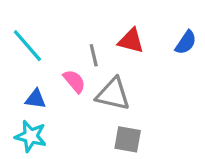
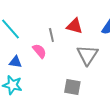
gray triangle: (113, 94) -> (87, 55), moved, turned 50

